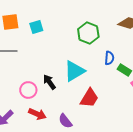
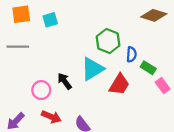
green hexagon: (88, 33) -> (108, 41), moved
red trapezoid: (89, 98) -> (119, 84), moved

